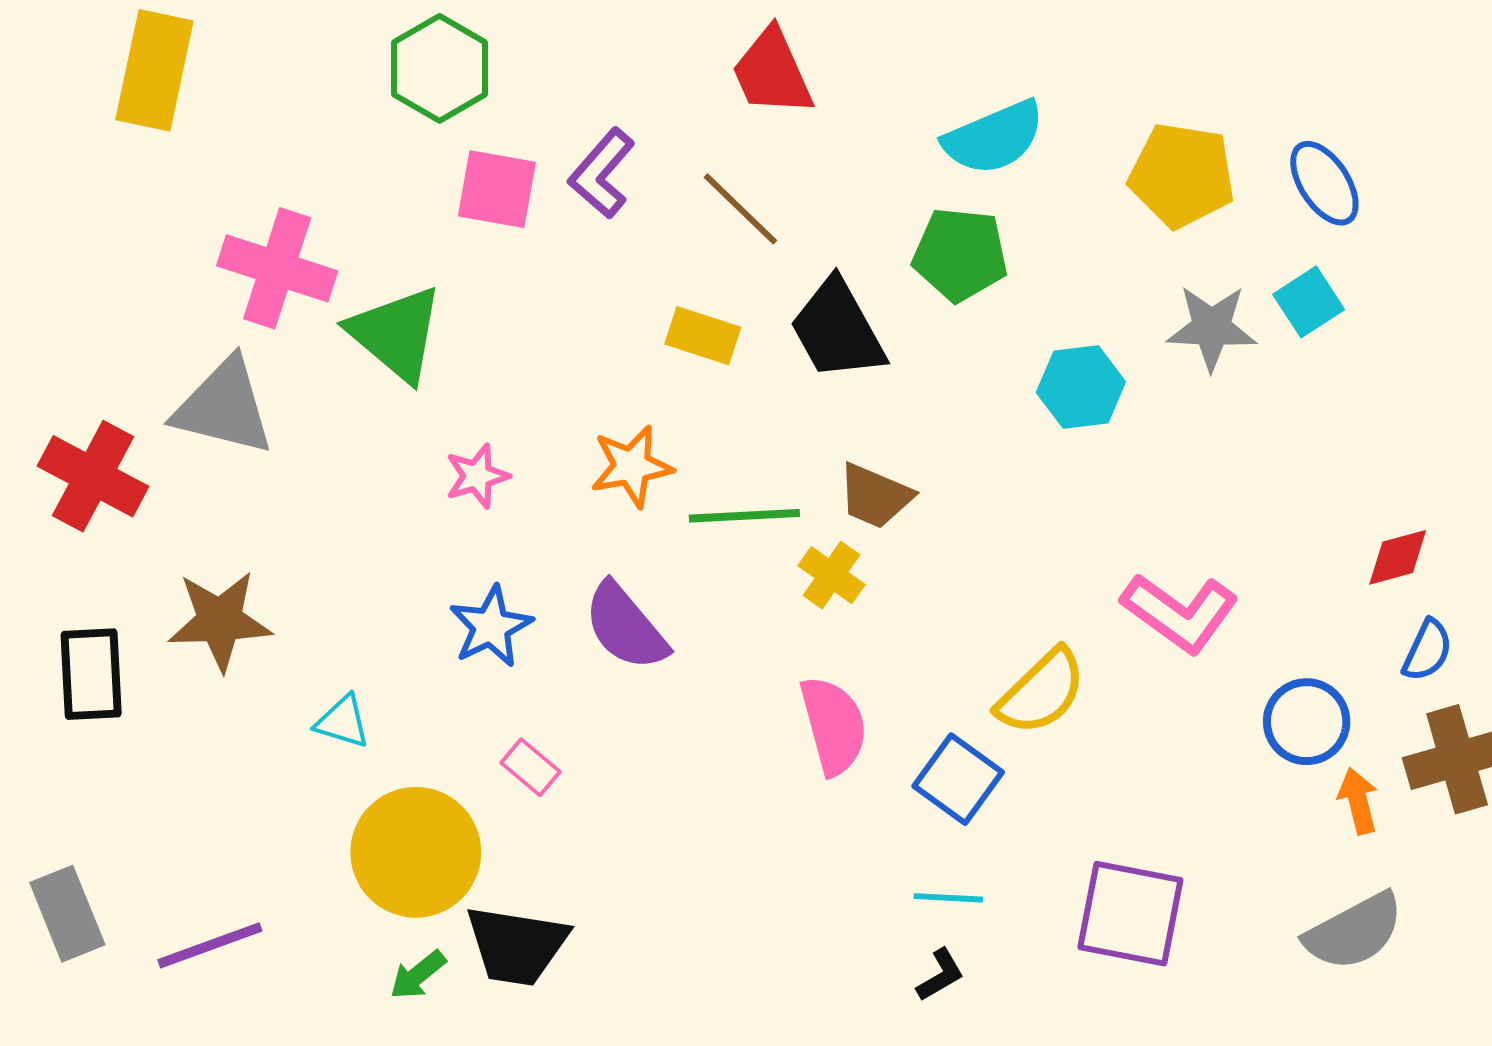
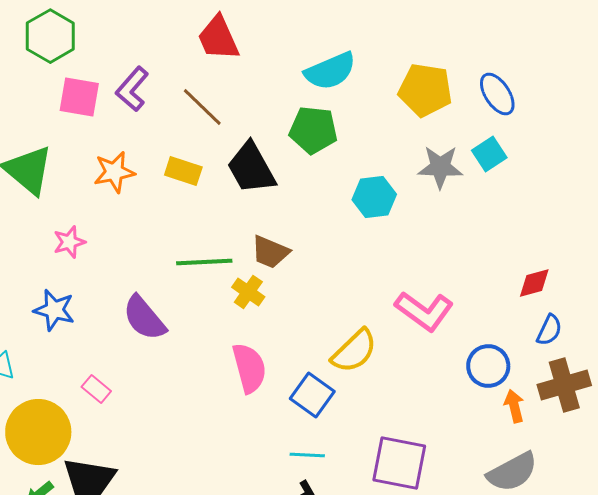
orange star: (632, 466) -> (114, 172), moved
blue star: (491, 627) -> (54, 310), moved, turned -30

